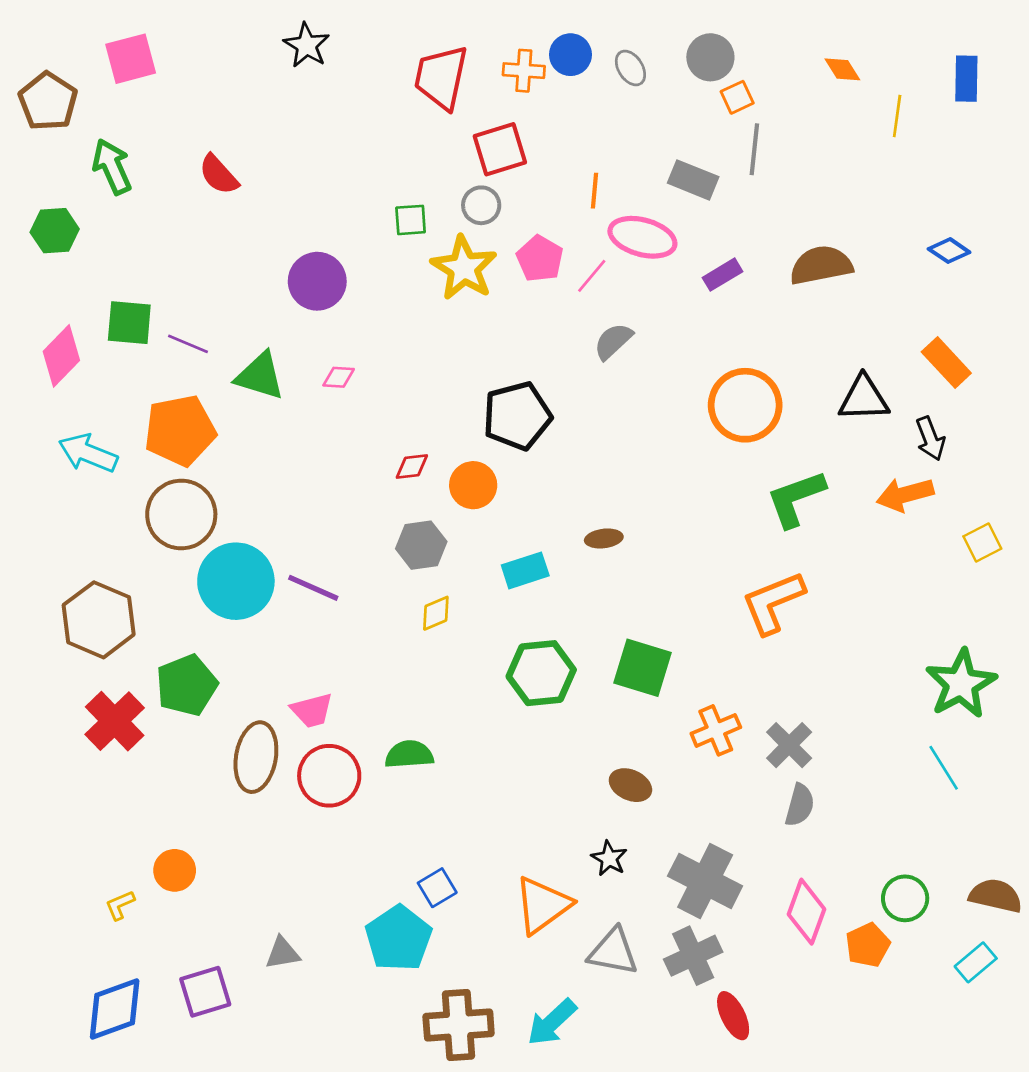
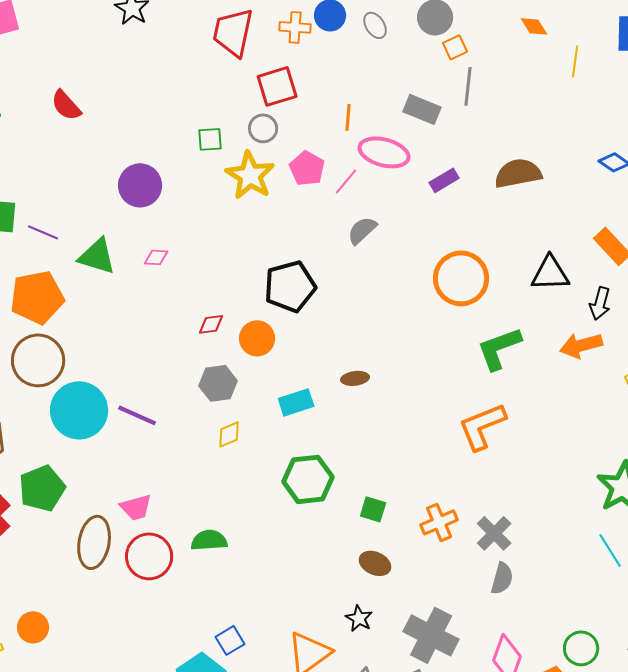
black arrow: (930, 439) -> (600, 303), turned 36
green square: (642, 668) -> (373, 509), moved, size x0.6

